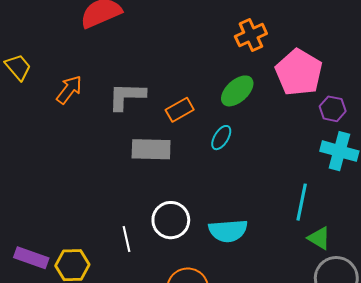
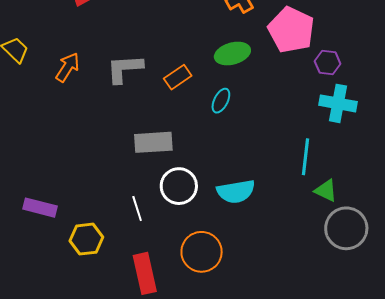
green ellipse: (237, 91) -> (232, 54), turned 32
gray rectangle: (151, 149) -> (153, 142), moved
purple rectangle: (31, 258) -> (40, 208), moved

